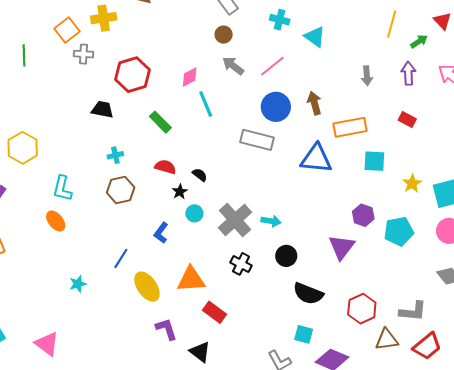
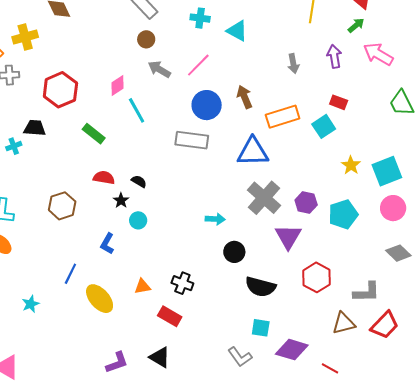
green arrow: (419, 41) -> (356, 25), moved
cyan cross: (115, 155) -> (14, 146), moved
cyan square: (374, 161) -> (324, 126), moved, turned -30
gray cross: (235, 220) -> (264, 198), moved
black cross: (241, 264) -> (182, 283), moved
orange triangle: (191, 279) -> (142, 286), size x0.6
red hexagon: (362, 309) -> (316, 277), moved
purple L-shape: (166, 329) -> (117, 363), moved, turned 95

